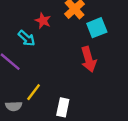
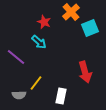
cyan arrow: (27, 38) -> (39, 42), moved
red arrow: (89, 59) -> (85, 72), moved

